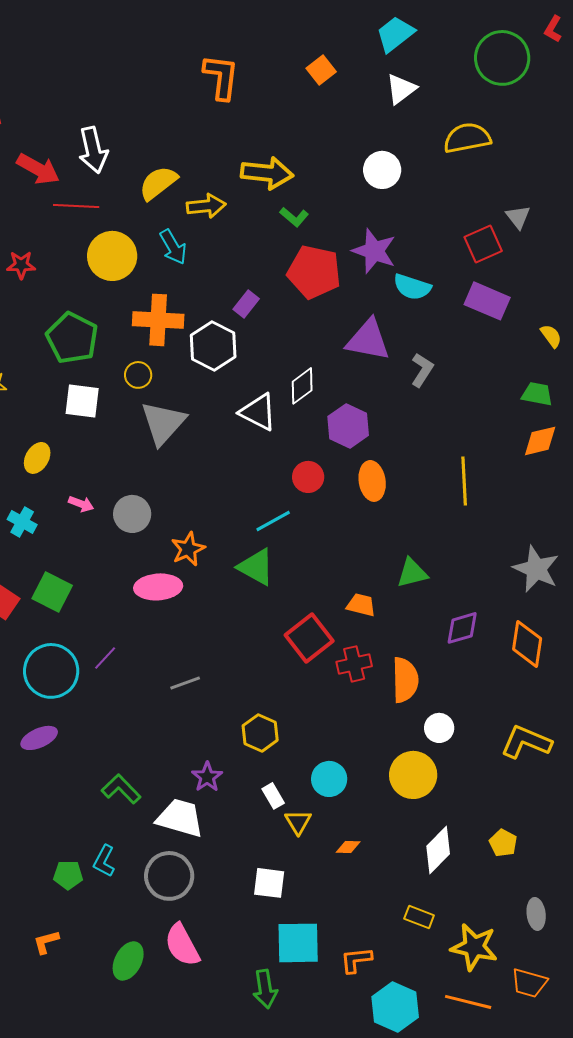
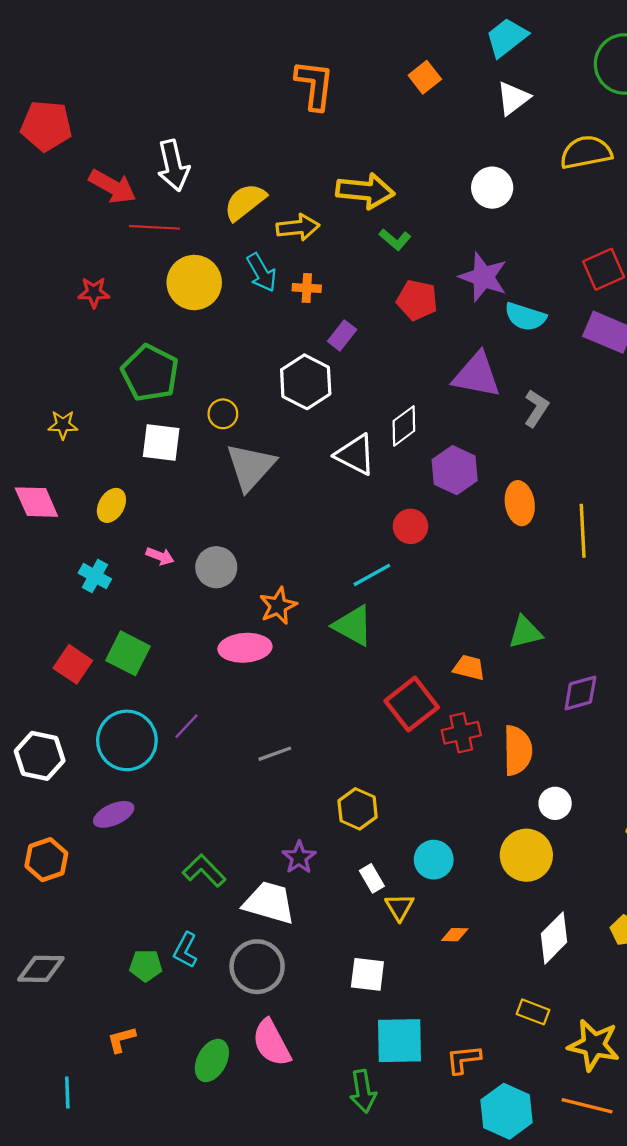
red pentagon: (314, 272) -> (417, 300), size x0.7
orange cross: (158, 320) -> (307, 288), moved, size x0.5
orange ellipse: (372, 481) -> (520, 503), moved

